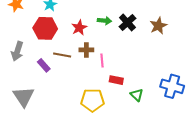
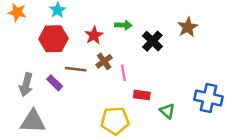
black cross: (127, 23) -> (152, 41), moved
brown cross: (86, 50) -> (104, 61), turned -32
gray arrow: (17, 51) -> (26, 85), moved
gray triangle: (24, 97) -> (33, 121), turned -50

